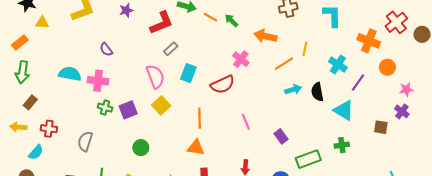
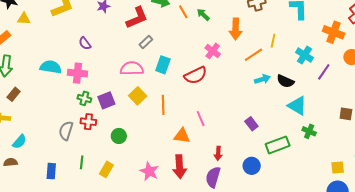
orange line: (210, 17) -> (183, 12), turned 32
orange arrow: (265, 36) -> (236, 29), turned -100
pink semicircle: (155, 77) -> (132, 68), turned -70
black semicircle: (317, 92) -> (285, 81), turned -54
cyan triangle: (344, 110) -> (297, 106), moved
orange line: (200, 118) -> (163, 105), moved
pink line: (246, 122) -> (201, 119), moved
red cross: (49, 129) -> (88, 122), moved
green cross: (342, 145) -> (309, 131), turned 32
orange triangle: (196, 147) -> (182, 136), moved

